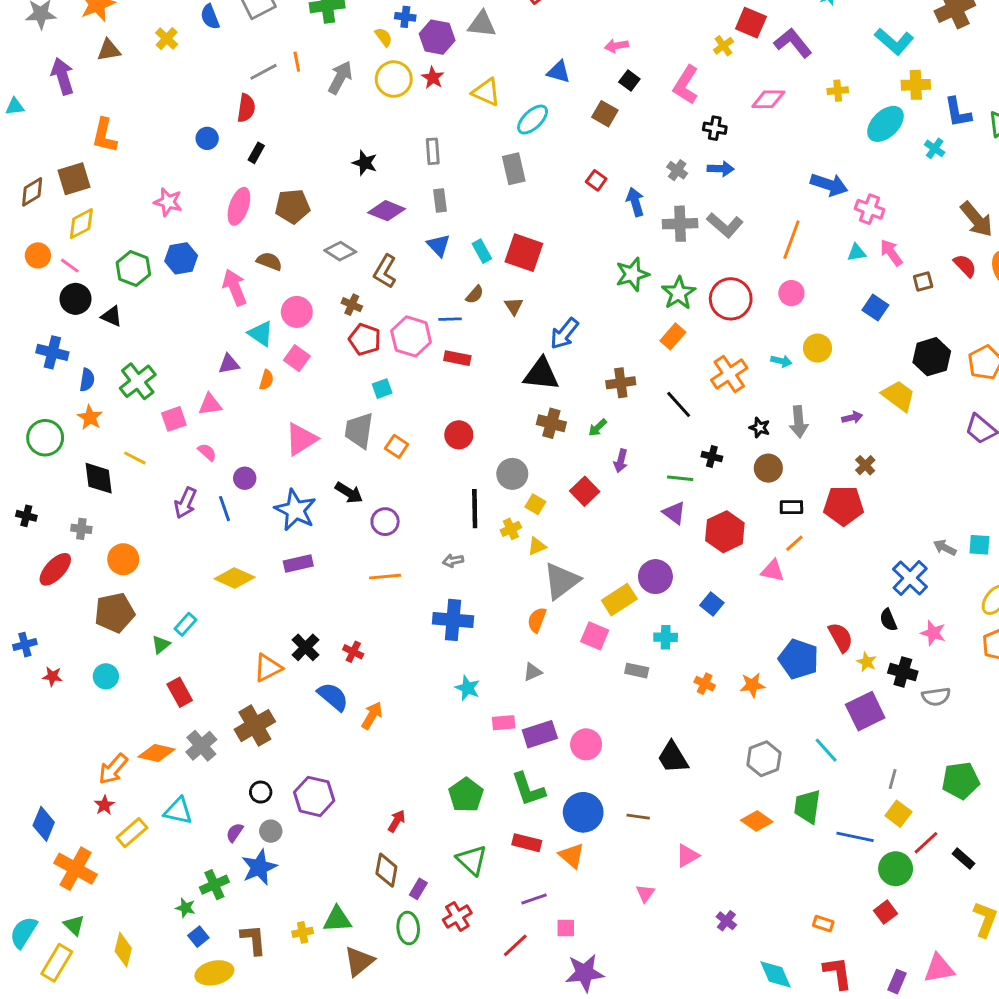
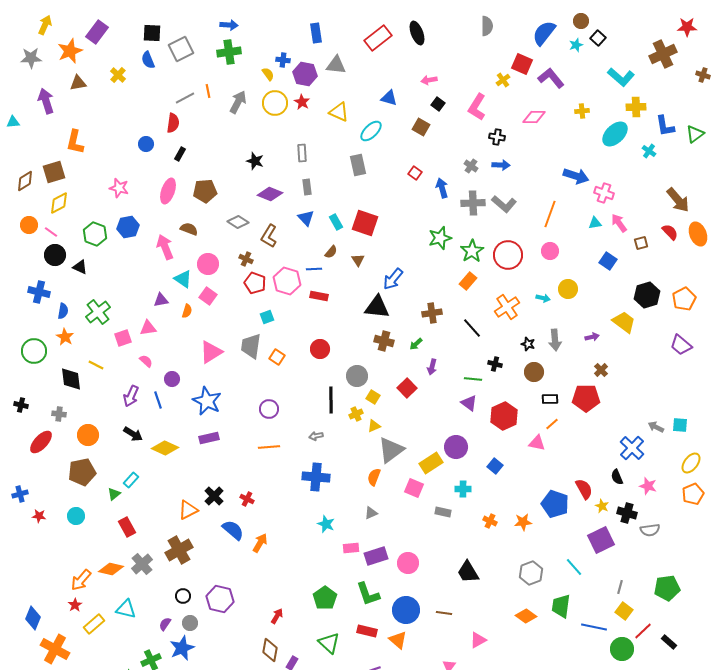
black arrow: (349, 493) -> (133, 434), moved

